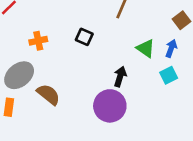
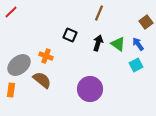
orange cross: (38, 41) -> (46, 56), moved, turned 32
blue arrow: (171, 48) -> (138, 44), turned -56
black arrow: (120, 77) -> (98, 43), moved

